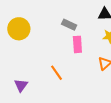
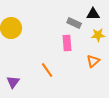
gray rectangle: (69, 25) -> (74, 23), moved

